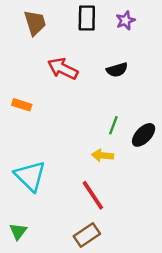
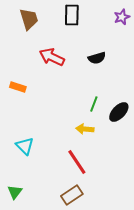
purple star: (125, 20) -> (122, 17), moved
cyan triangle: (30, 176) -> (25, 146), size x0.7

